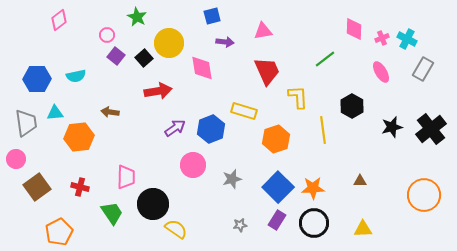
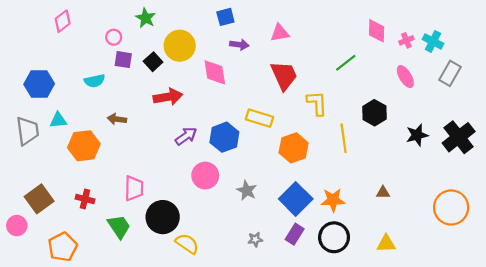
purple square: (116, 56) -> (123, 60), turned -30
cyan semicircle: (76, 76) -> (95, 81), moved
pink circle: (16, 159) -> (17, 226), moved
gray star: (232, 179) -> (247, 190), turned -30

